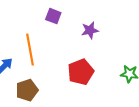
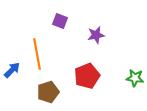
brown pentagon: (27, 90) -> (48, 92), moved

